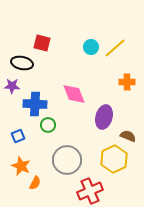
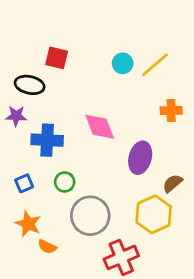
green circle: (48, 125) -> (65, 182), moved
brown semicircle: (128, 136) -> (172, 183), turned -63
orange semicircle: (35, 183) -> (47, 247), turned 88

